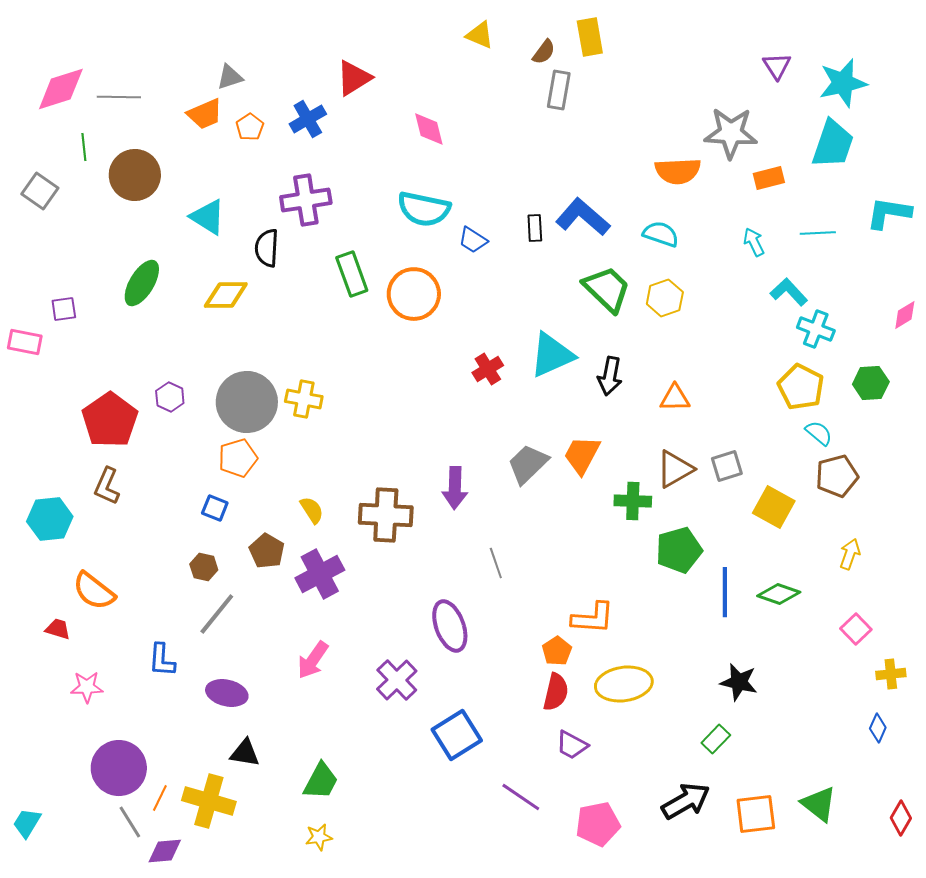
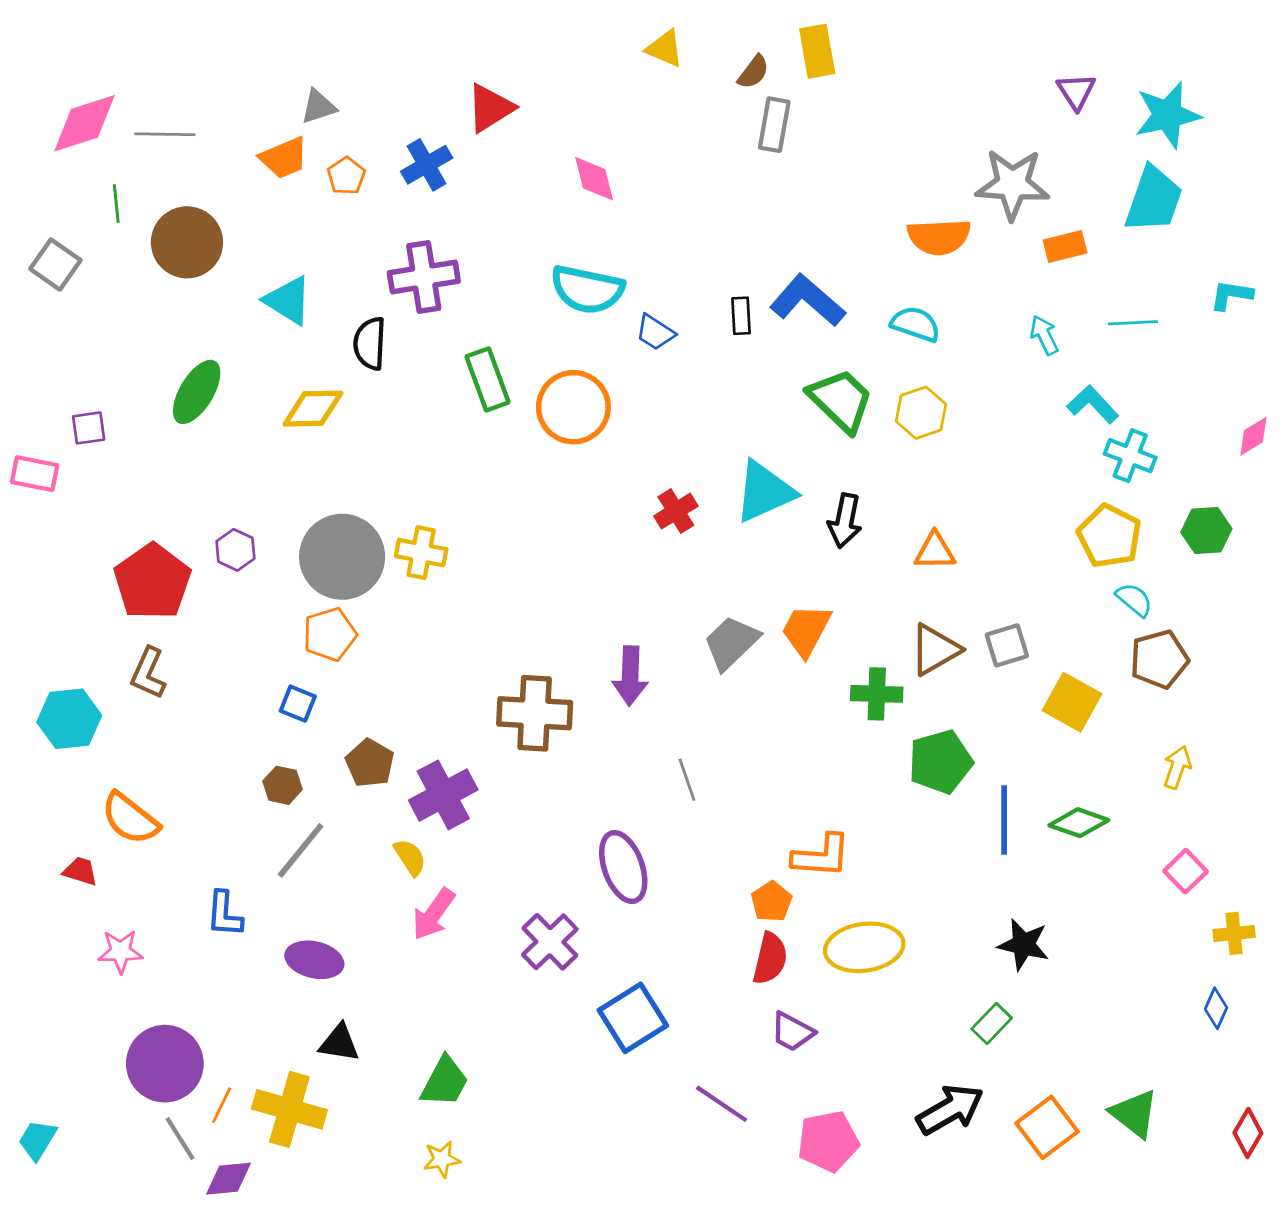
cyan L-shape: (889, 213) -> (1231, 295), size x0.7
yellow semicircle: (312, 510) -> (410, 857), moved
orange square: (756, 814) -> (1047, 1127), turned -30

